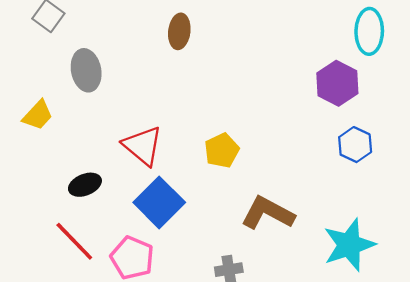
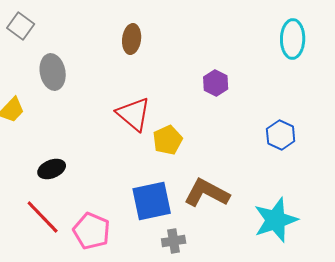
purple hexagon: (337, 83) -> (216, 83), moved, size x0.7
red triangle: (143, 146) -> (134, 114), moved
blue square: (159, 202) -> (152, 201), moved, turned 33

